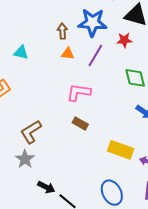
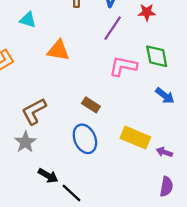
orange triangle: (68, 54) -> (58, 50), moved, size x1.5
pink L-shape: (79, 92) -> (123, 66), moved
blue ellipse: (112, 193) -> (85, 139), moved

